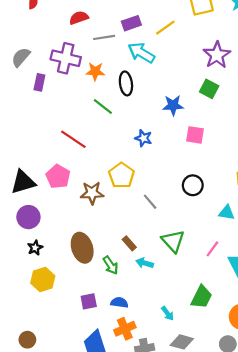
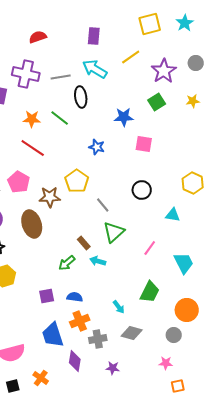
purple rectangle: (131, 23) -> (94, 36), moved, turned -66
yellow line: (165, 28) -> (131, 57), moved
gray line: (104, 37) -> (61, 77), moved
orange star: (95, 71) -> (32, 119), moved
green square: (209, 89) -> (157, 102), turned 30
green triangle: (173, 241) -> (114, 232), moved, turned 30
brown ellipse: (82, 248) -> (32, 224), moved
pink line: (212, 249) -> (150, 248), moved
green arrow: (111, 265) -> (67, 263), turned 84

